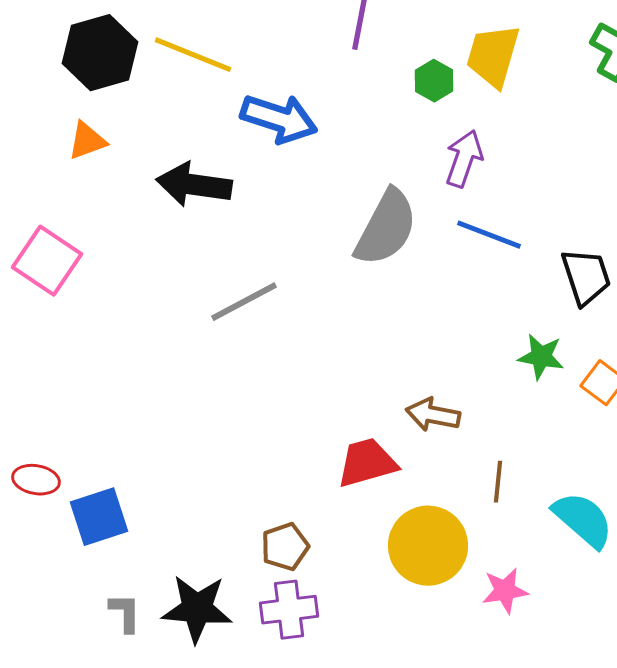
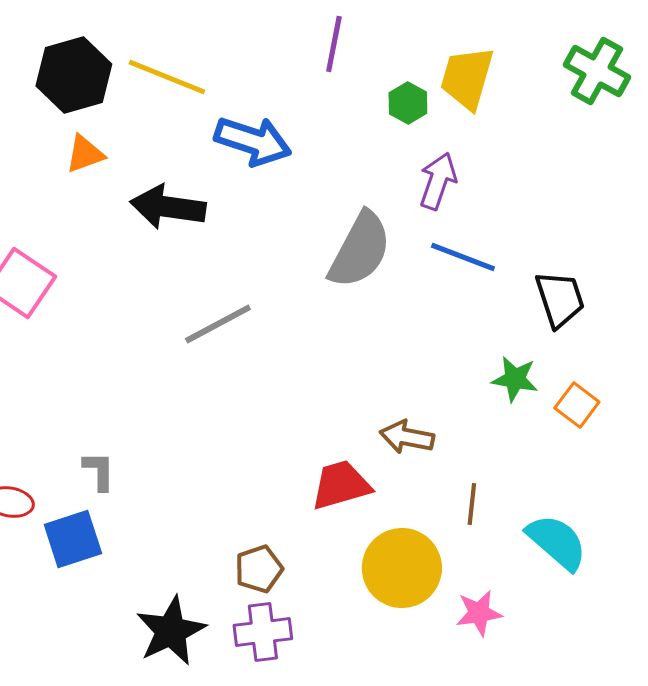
orange triangle: (87, 141) -> (85, 154), moved
black star: (197, 609) -> (171, 631), turned -30
gray L-shape: (125, 613) -> (99, 471), moved

